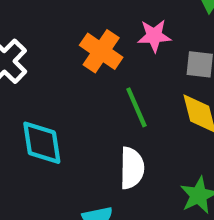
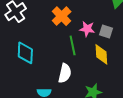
pink star: (154, 36) -> (87, 29), moved

